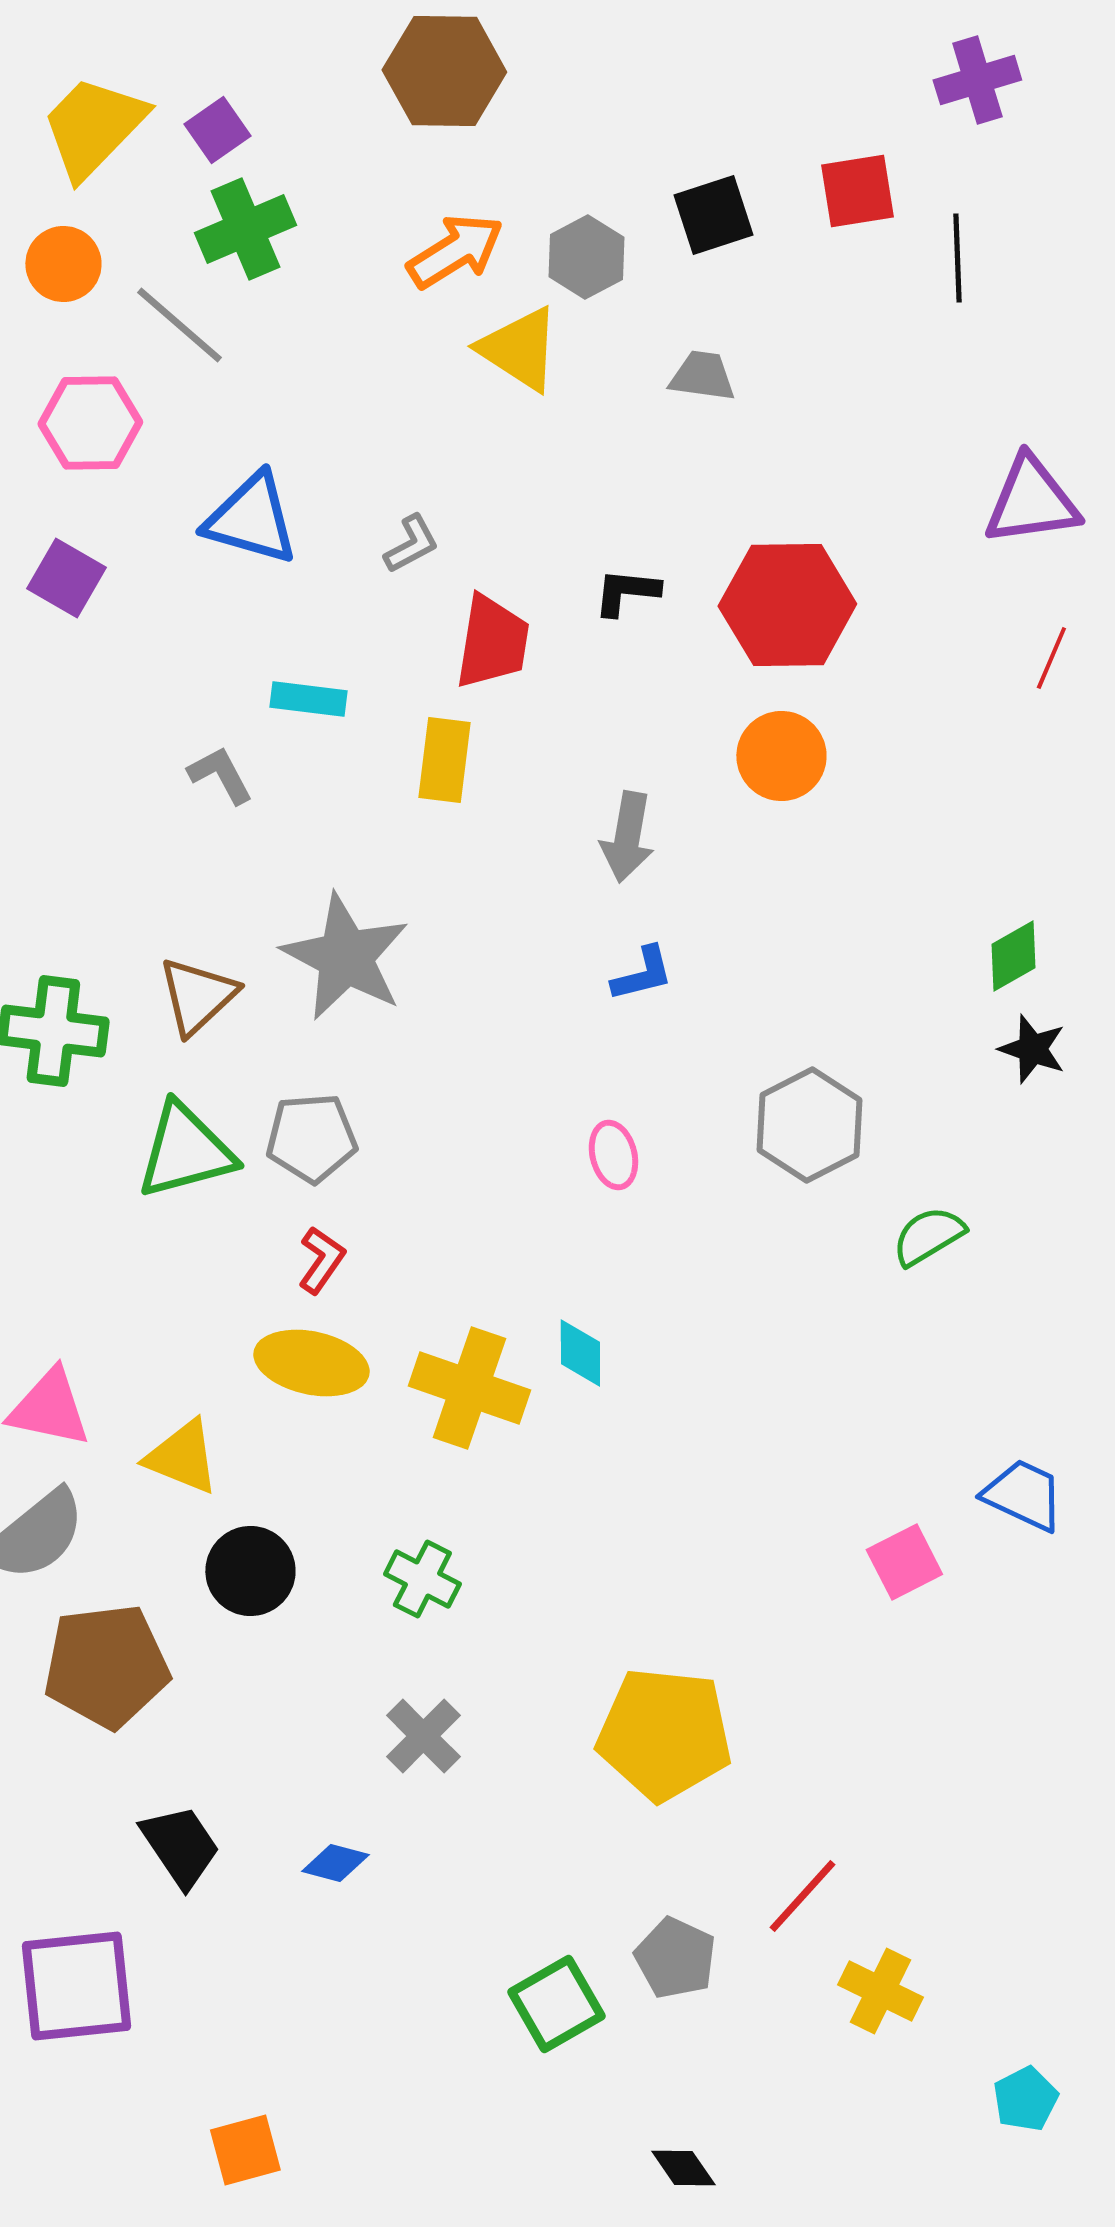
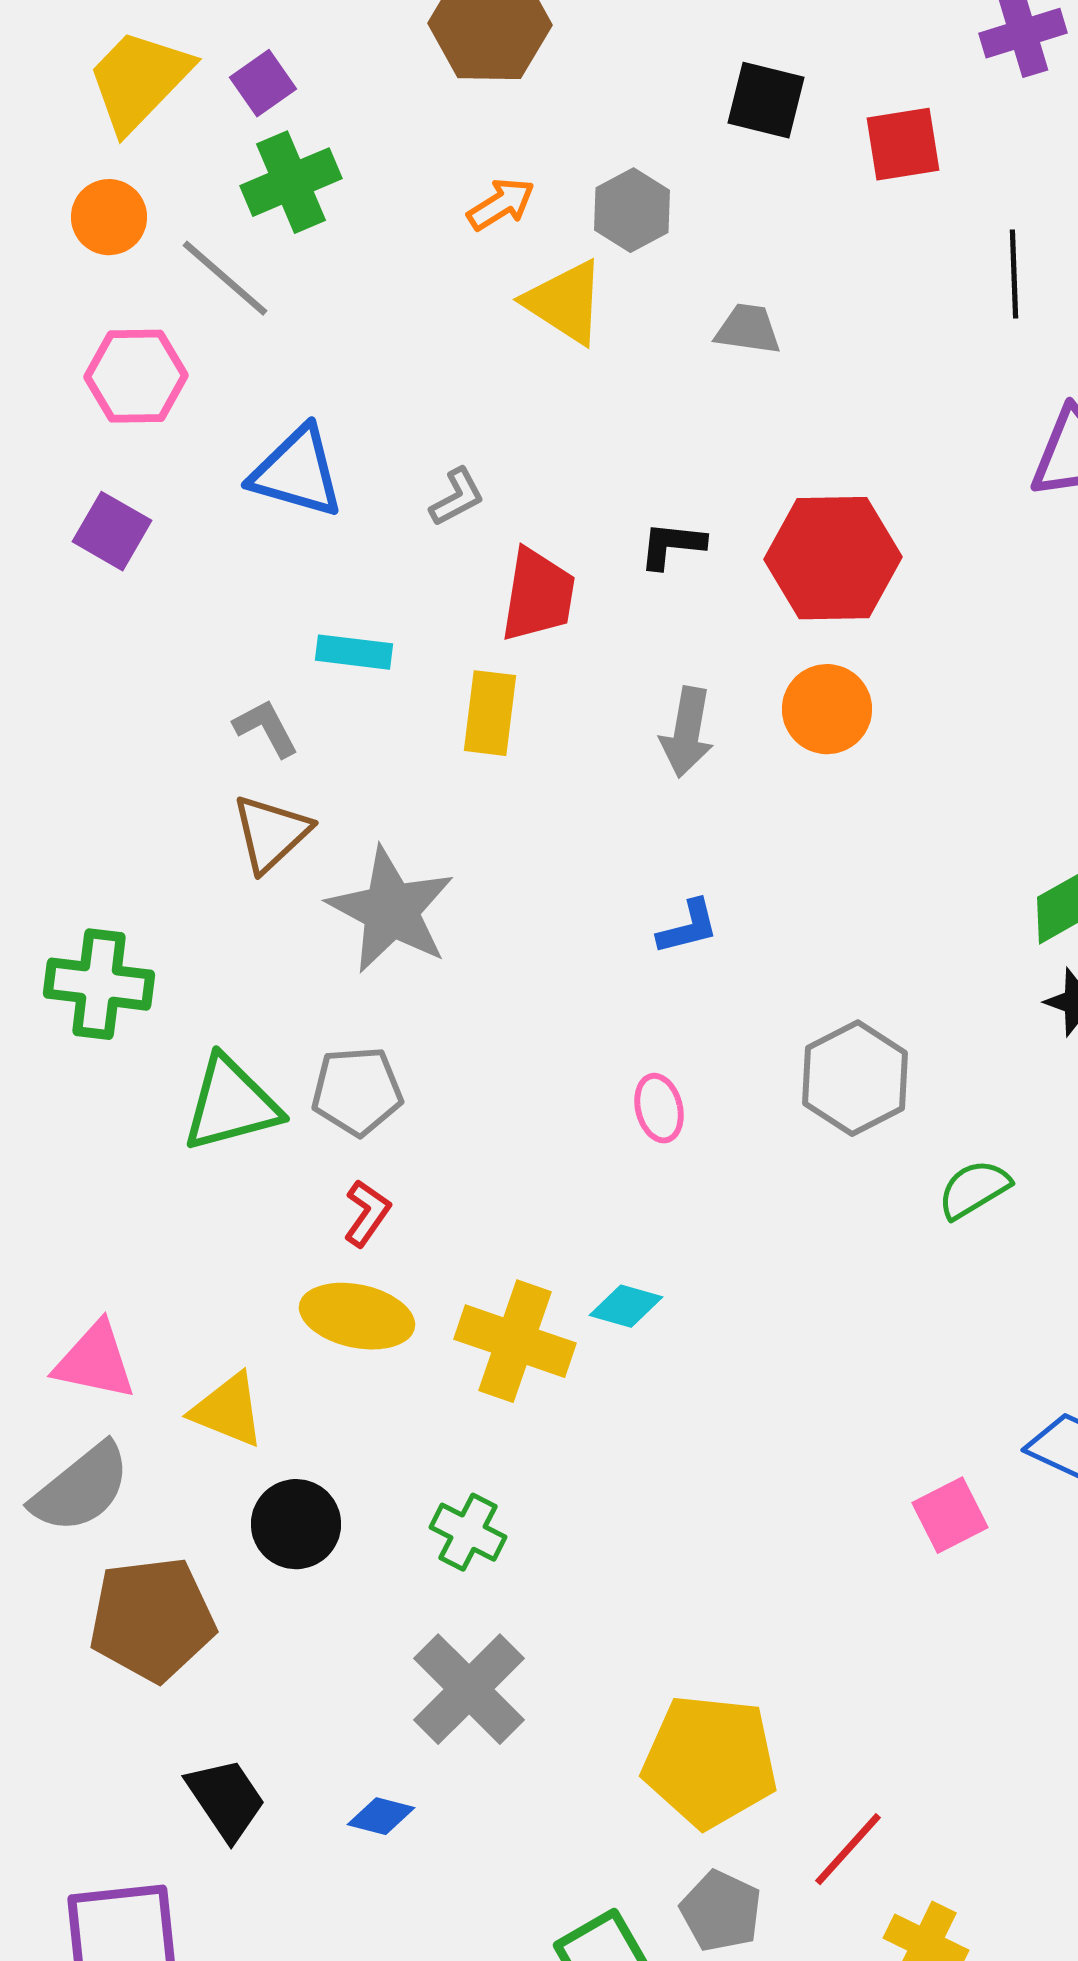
black square: (713, 215) -> (766, 100), moved, turned 32
orange arrow: (455, 251) -> (501, 204), size x0.7
black line: (957, 258) -> (1014, 274), moved
gray arrow: (627, 837) -> (687, 732), moved
brown triangle: (197, 996) -> (271, 833), moved
cyan diamond: (580, 1353) -> (626, 1306), turned -74
yellow pentagon: (664, 1734) -> (710, 1761), moved
gray cross: (423, 1736) -> (469, 1689), size x1.5

